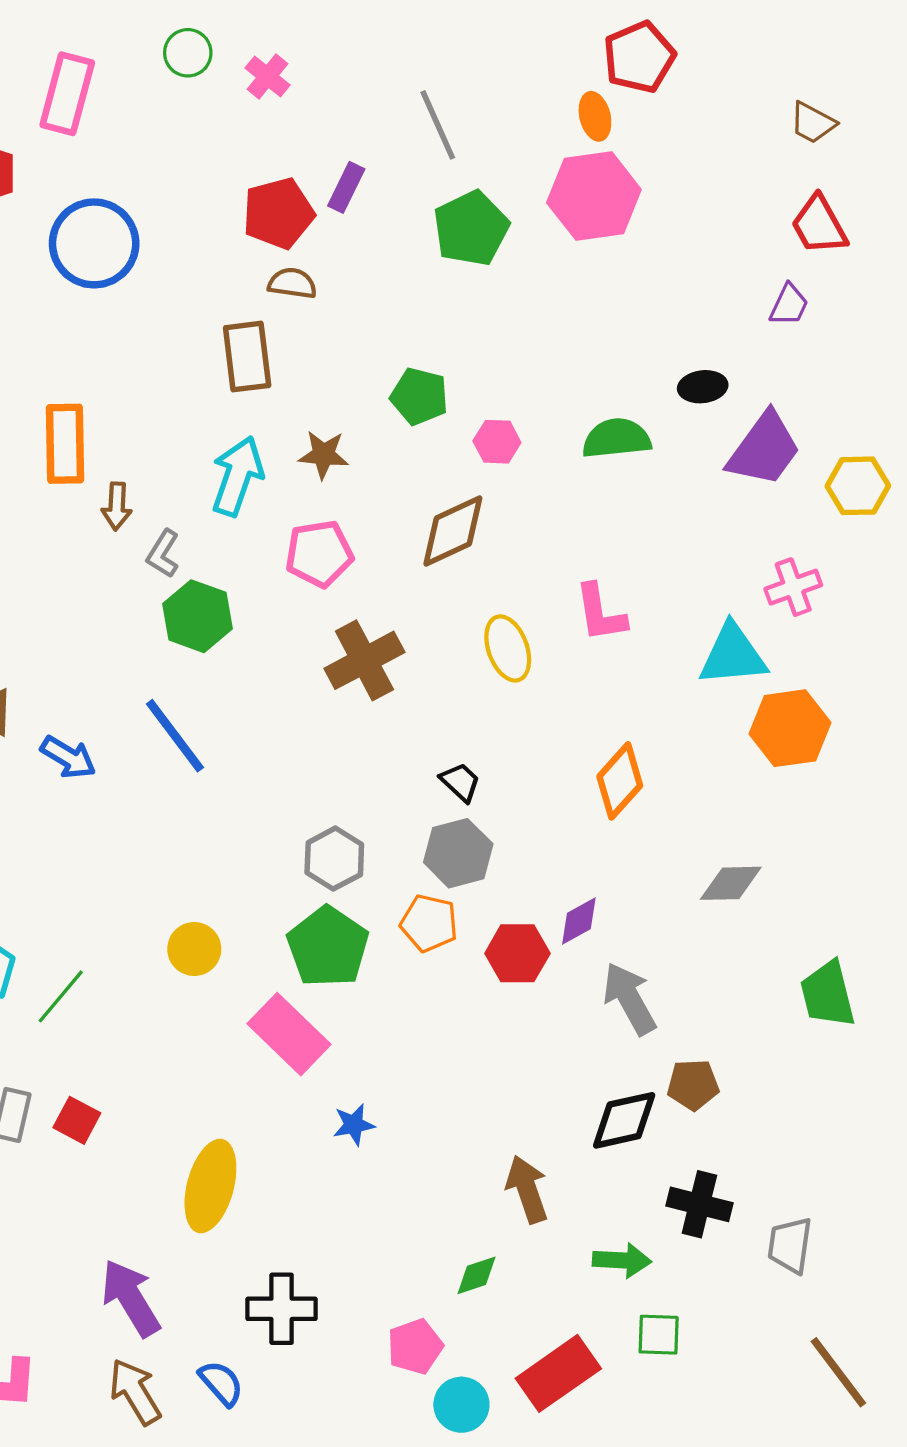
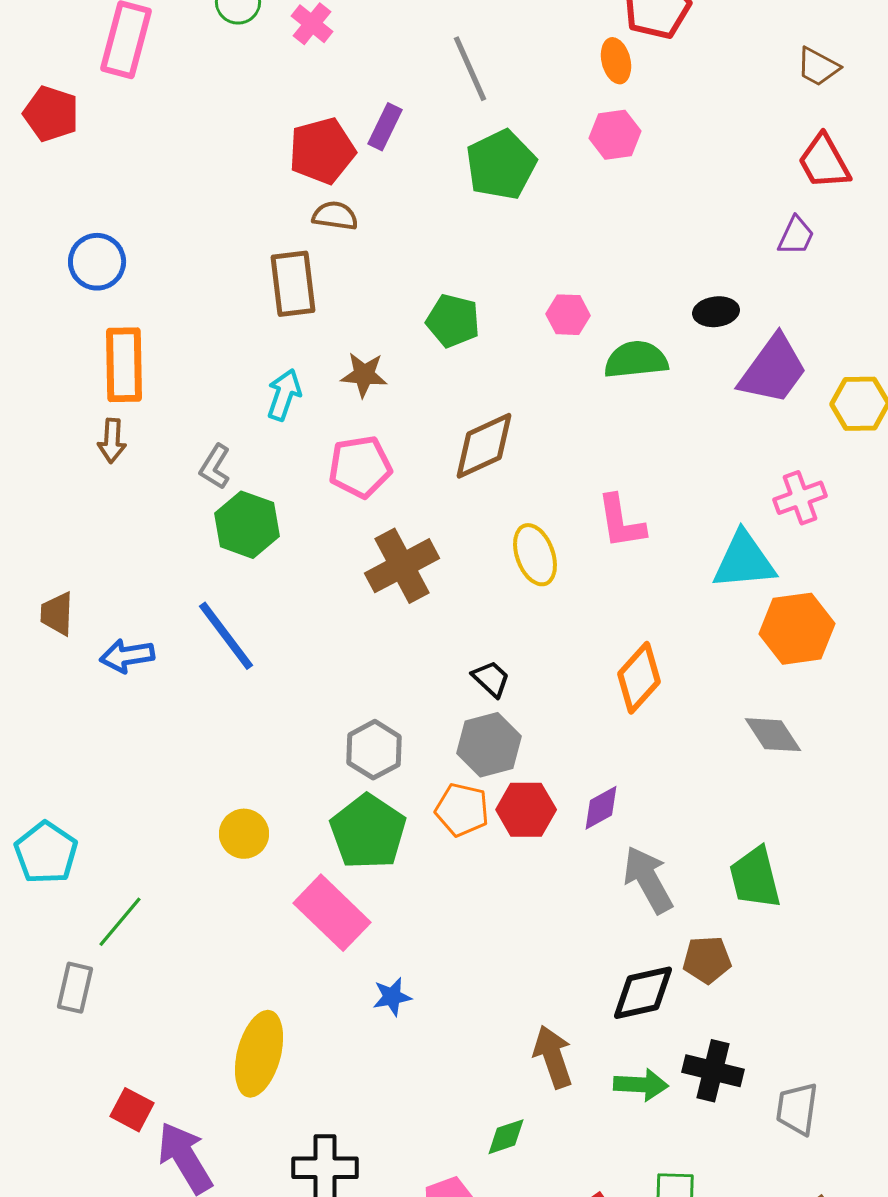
pink hexagon: (594, 196) -> (615, 135), size x0.6
blue circle: (94, 243) -> (97, 262), moved, size x0.7
pink hexagon: (497, 442) -> (568, 315), moved
cyan arrow: (237, 476) -> (284, 395), size x0.7
brown arrow: (117, 506) -> (112, 441), moved
blue arrow: (68, 757) -> (127, 656), turned 140
gray diamond: (731, 883) -> (773, 735), moved, turned 58
red hexagon: (517, 953) -> (526, 810), moved
green trapezoid: (828, 994) -> (755, 878), moved
green line: (61, 996) -> (120, 922), moved
red square: (77, 1120) -> (132, 1110), moved
green arrow: (622, 1260) -> (641, 1085), moved

